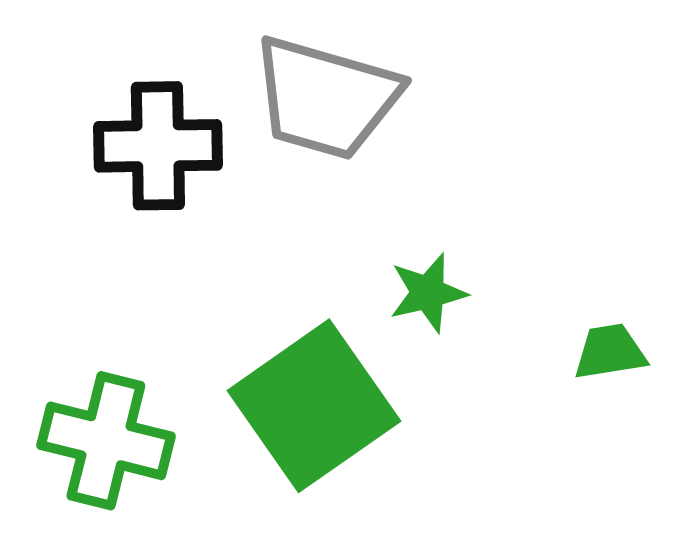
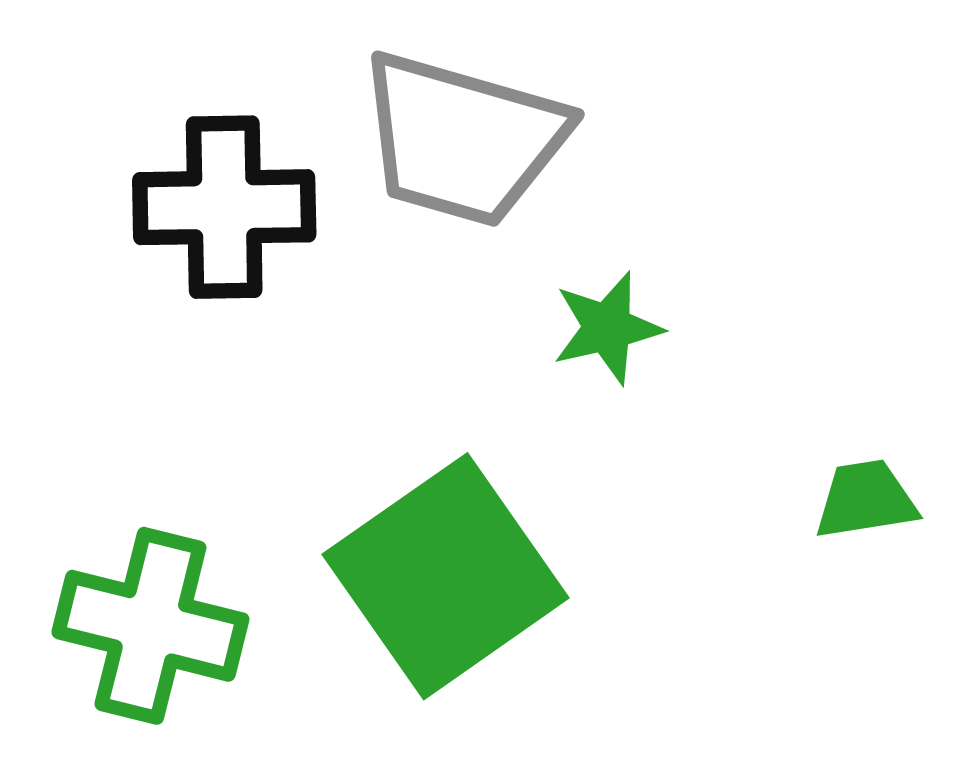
green star: (428, 293) -> (607, 328), moved

